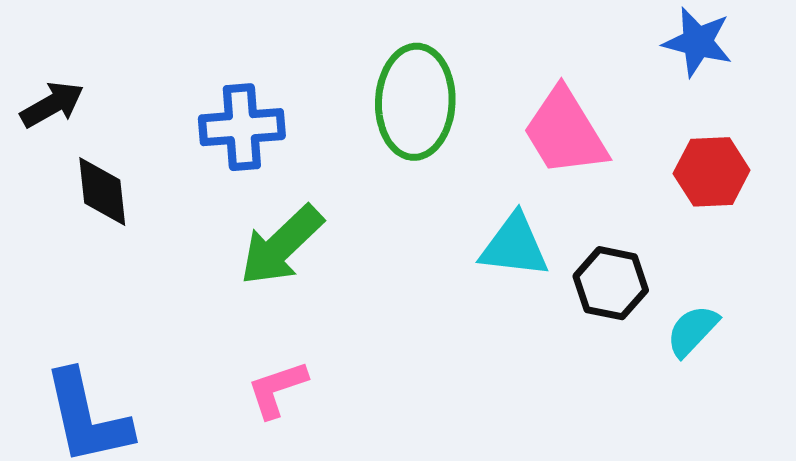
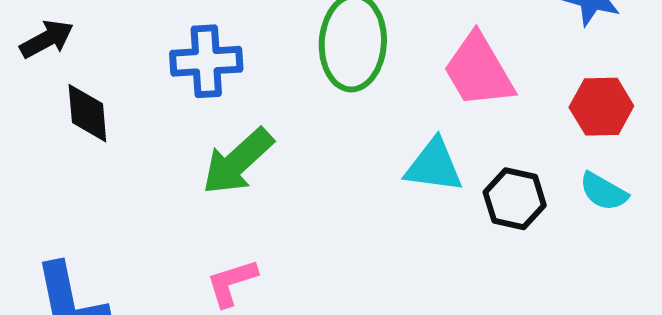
cyan semicircle: (692, 331) -> (604, 192), moved, turned -105

